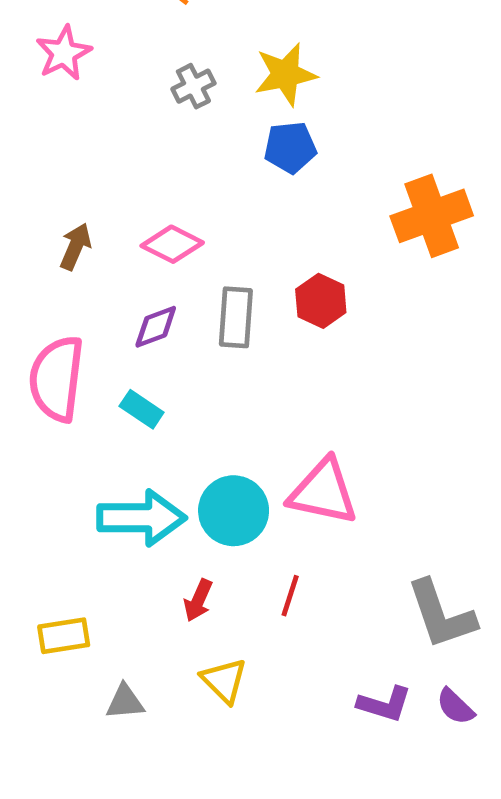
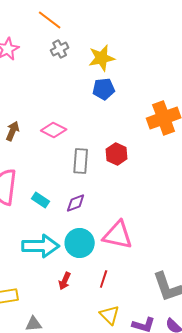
gray cross: (193, 86) -> (60, 49), moved
purple diamond: (156, 327) -> (76, 203), moved
yellow triangle: (224, 681) -> (110, 315), moved

